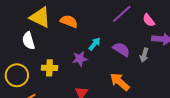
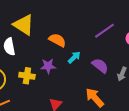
orange semicircle: (69, 21) -> (57, 40), moved
purple star: (80, 59) -> (48, 66), moved

